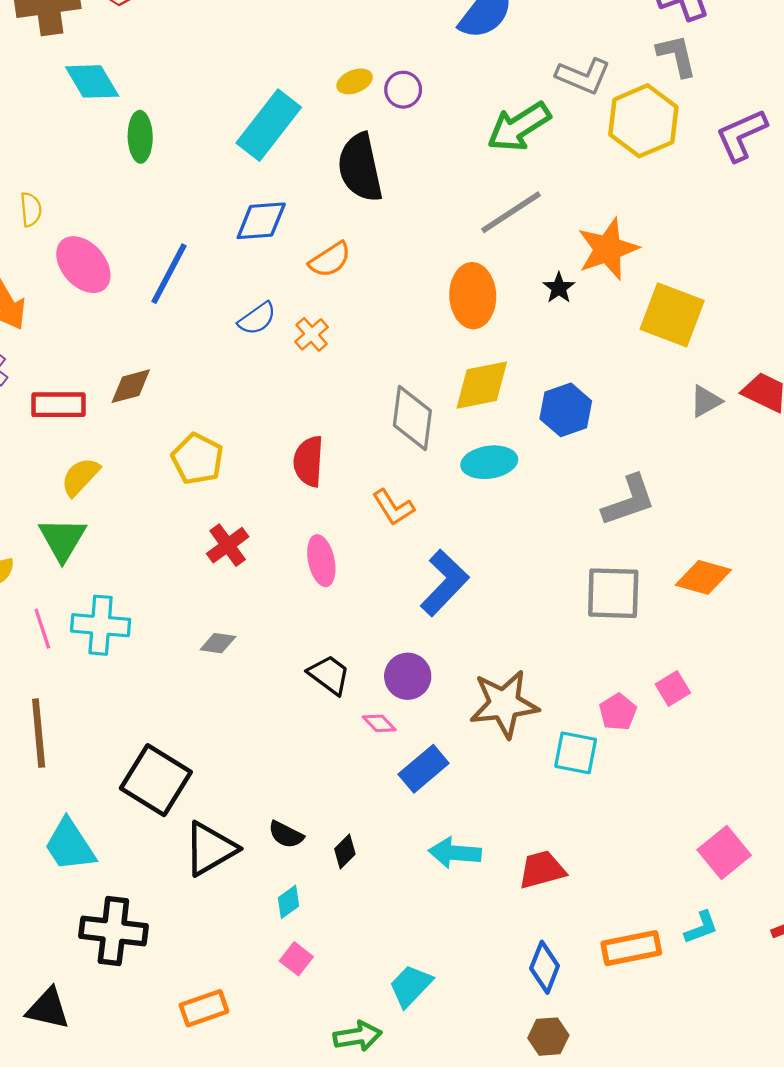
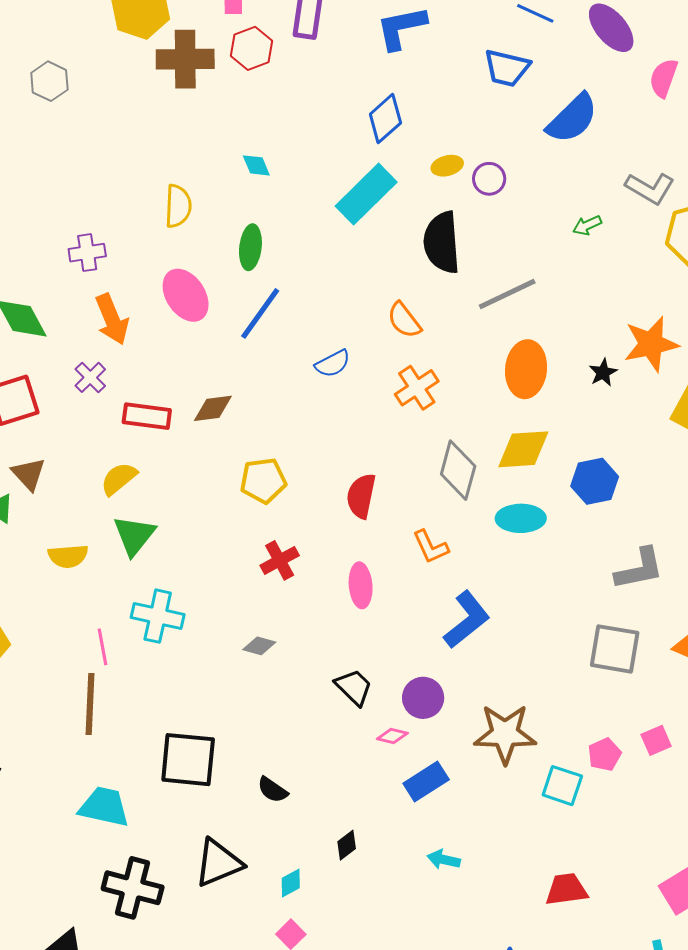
cyan diamond: (92, 81) -> (256, 165), moved, size x0.6
green arrow: (519, 127) -> (587, 225), size x0.5
green ellipse: (140, 137) -> (250, 247), moved
yellow semicircle: (31, 209) -> (178, 206), moved, size x1.4
gray line: (511, 212) -> (507, 294), moved
blue diamond: (261, 221) -> (385, 119), moved, turned -45
orange semicircle: (330, 260) -> (404, 320), turned 78
orange cross: (312, 334) -> (417, 388), moved, size x1.4
yellow pentagon: (197, 459) -> (263, 480), turned 30
yellow semicircle: (80, 477) -> (119, 479), moved
pink line: (42, 629) -> (102, 647), moved
pink diamond: (379, 723) -> (392, 736), turned -40
black square: (156, 780) -> (188, 760), turned -34
black semicircle: (286, 835) -> (273, 790), moved
cyan trapezoid: (70, 845) -> (104, 807), turned 128
black triangle: (210, 849) -> (218, 863), moved
cyan arrow: (455, 853) -> (444, 860), size x0.7
red trapezoid: (542, 870) -> (566, 889), moved

